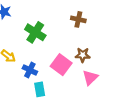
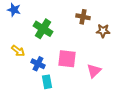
brown star: (83, 55) -> (103, 31), moved
pink square: (61, 65) -> (67, 59), turned -30

